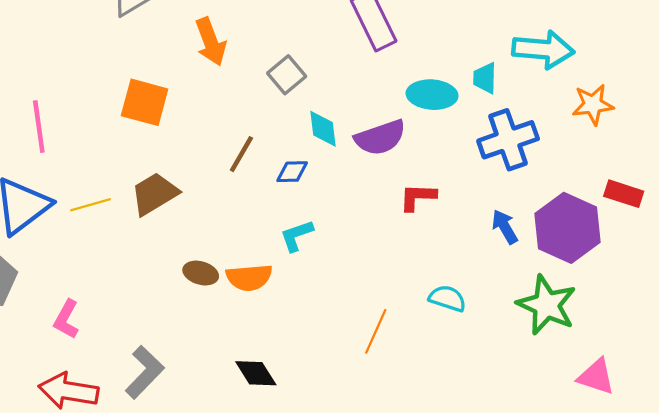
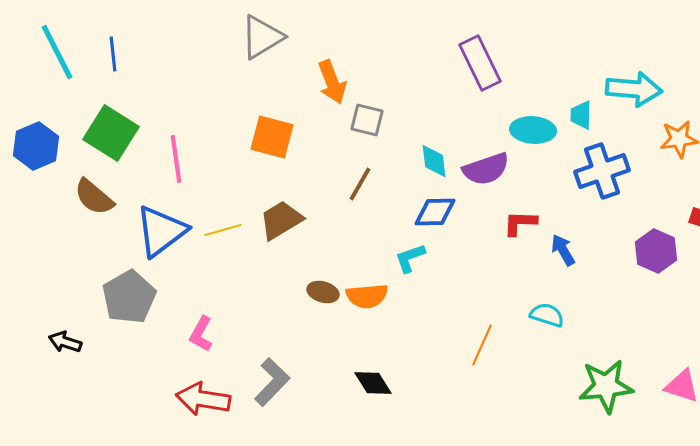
gray square: (287, 75) -> (367, 120), moved, turned -36
blue diamond: (292, 172) -> (435, 212), moved, size x1.4
blue arrow: (505, 227) -> (563, 250), moved
purple hexagon: (568, 228) -> (656, 251), size x0.7
green star: (547, 305) -> (606, 386), moved, turned -30

